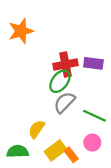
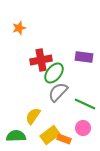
orange star: (21, 31) -> (19, 28), size x0.6
red cross: (66, 64) -> (41, 60), moved
orange rectangle: (71, 155) -> (64, 139), turned -32

